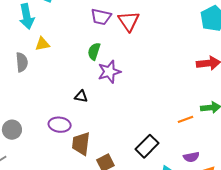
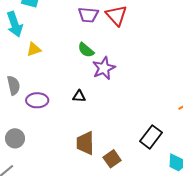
green semicircle: (94, 51) -> (86, 50), turned -60
gray semicircle: (22, 62) -> (14, 85), moved
purple ellipse: (60, 125) -> (37, 100), moved

